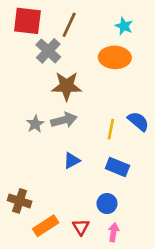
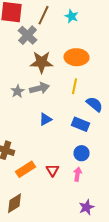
cyan star: (124, 26) -> (72, 16), moved
orange ellipse: (115, 57) -> (76, 57), moved
blue semicircle: (138, 121) -> (94, 104), moved
yellow line: (111, 129) -> (74, 86), moved
blue circle: (107, 204) -> (82, 153), moved

